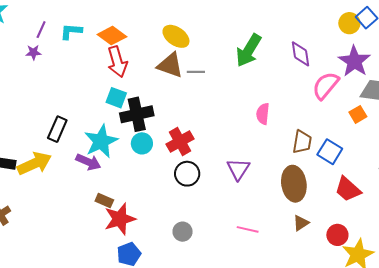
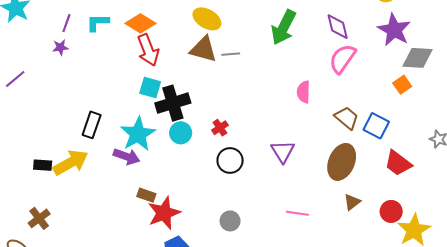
pink semicircle: (326, 86) -> (342, 59), moved
red cross: (180, 141) -> (220, 128), size x0.6
brown trapezoid: (302, 142) -> (347, 118), turned -55
brown ellipse: (294, 184) -> (342, 162), turned 36

